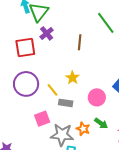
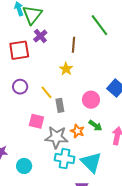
yellow star: (72, 78) -> (66, 69), moved
purple circle: (26, 84) -> (20, 87), size x0.6
gray rectangle: (66, 103) -> (60, 105), turned 72
pink square: (42, 119) -> (36, 121), turned 35

